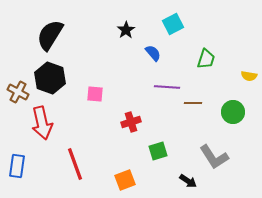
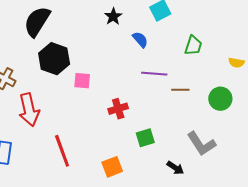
black hexagon: (50, 78) -> (54, 59), moved

